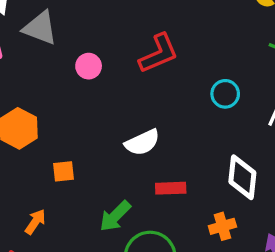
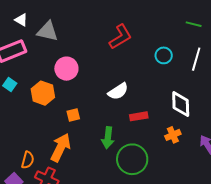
pink circle: (89, 66) -> (66, 69), moved, size x1.5
green arrow: (115, 216) -> (108, 138), turned -30
orange arrow: (35, 222) -> (61, 148), size x1.8

